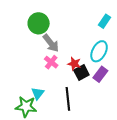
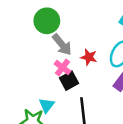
red star: (74, 64) -> (89, 57), moved
black square: (81, 73) -> (69, 81), moved

